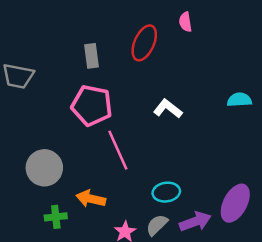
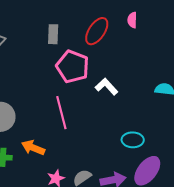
pink pentagon: (92, 106) -> (73, 67), moved
cyan ellipse: (166, 192) -> (133, 140), moved

